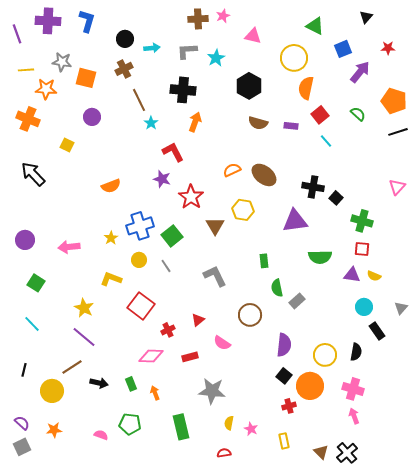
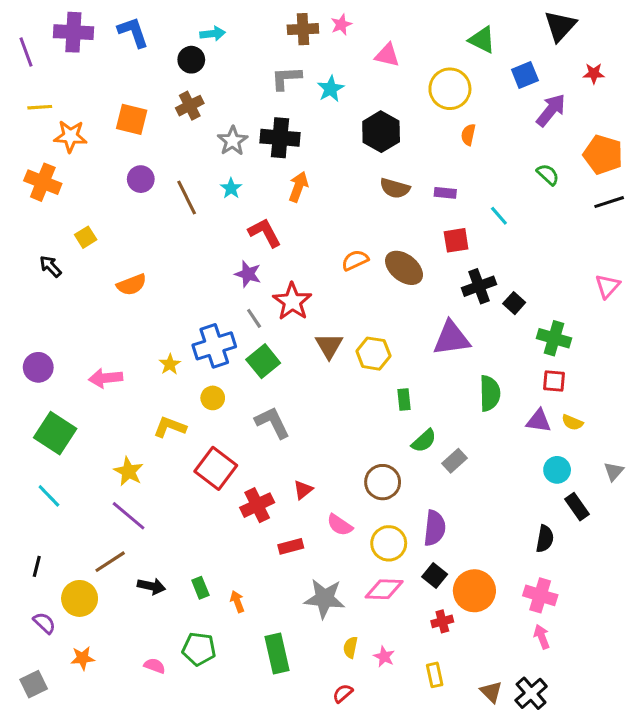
black triangle: (366, 17) -> (560, 26), size x1.6
blue L-shape: (87, 21) -> (133, 32), turned -35
cyan arrow: (152, 48) -> (213, 34), moved
gray star: (62, 62) -> (233, 141), moved, turned 30
orange semicircle: (306, 88) -> (468, 135), size x0.6
brown line: (139, 100) -> (187, 197), moved
red square: (320, 115) -> (456, 240), moved, turned 30
yellow square: (67, 145) -> (86, 237), moved, turned 32
black arrow: (33, 174) -> (50, 266), size x0.6
orange semicircle: (111, 186) -> (132, 285), moved
black cross: (313, 187) -> (479, 286), turned -30
yellow hexagon: (243, 210) -> (373, 354), moved
green semicircle: (320, 257) -> (490, 393), turned -90
gray line: (166, 266) -> (254, 318), moved
gray L-shape: (215, 276) -> (272, 422), moved
green square: (36, 283) -> (55, 433), size x1.5
green semicircle: (277, 288) -> (424, 441), turned -120
red cross: (168, 330) -> (257, 505), size x1.5
yellow circle: (325, 355) -> (389, 543), moved
pink diamond: (151, 356) -> (384, 589), moved
purple semicircle: (22, 423) -> (44, 623), moved
red semicircle: (224, 453) -> (343, 693), turned -32

